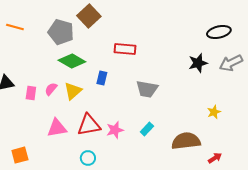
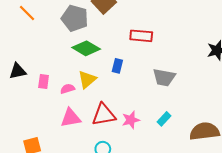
orange line: (15, 27) -> (27, 13), turned 30
pink semicircle: (51, 89) -> (67, 89), moved, turned 32

